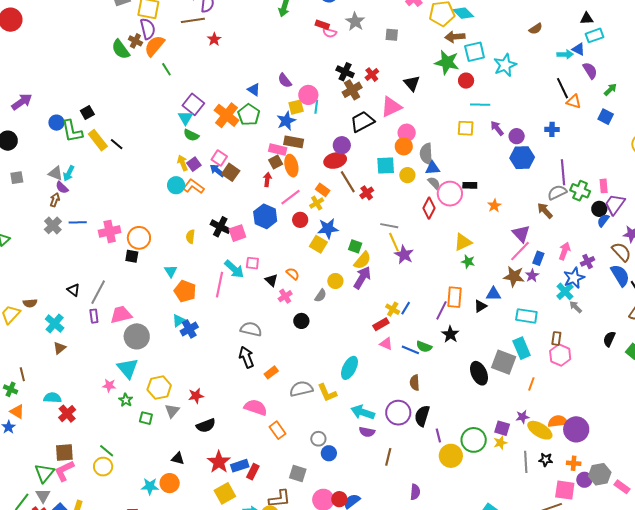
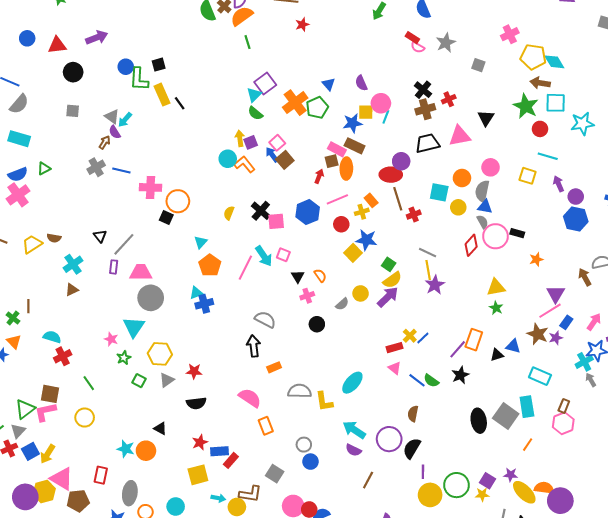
pink circle: (407, 133) -> (491, 167), moved
green line: (107, 451) -> (89, 383), moved
red star: (219, 462) -> (200, 442), size x0.7

